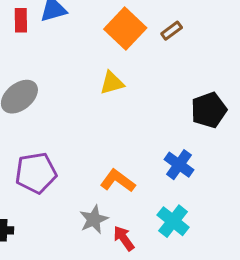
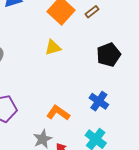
black pentagon: (209, 110) -> (109, 55), moved

